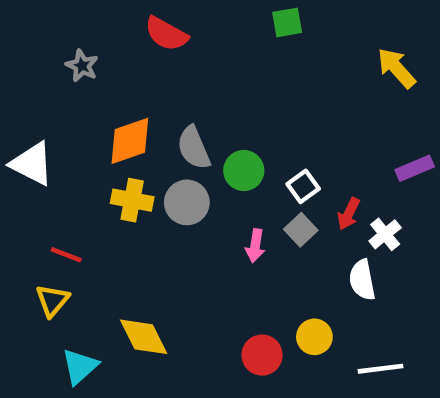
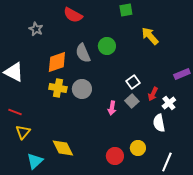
yellow arrow: (396, 68) -> (150, 36), moved
gray semicircle: (194, 148) -> (83, 53), moved
green circle: (244, 171) -> (107, 46), moved
red line: (66, 255) -> (15, 112), moved
white line: (380, 369) -> (167, 162), turned -60

